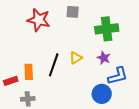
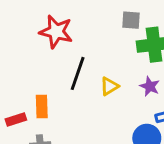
gray square: (73, 12) -> (131, 20), moved
black line: (54, 65) -> (78, 73), moved

